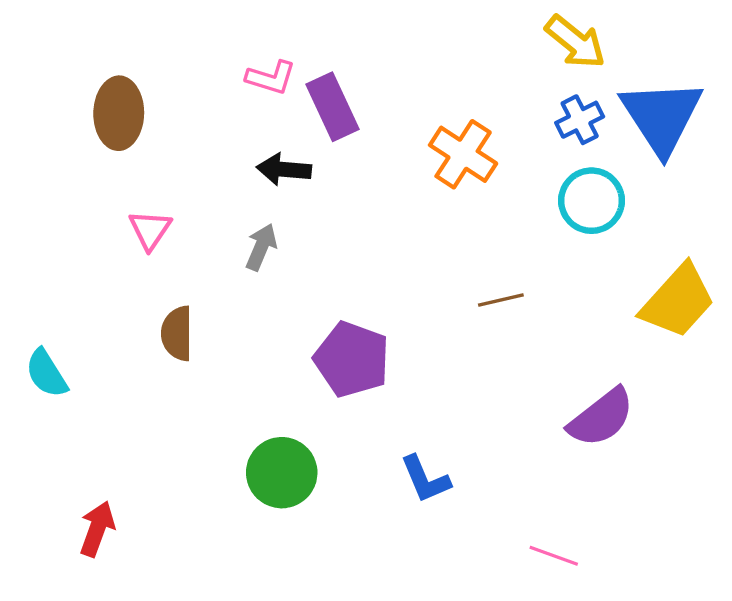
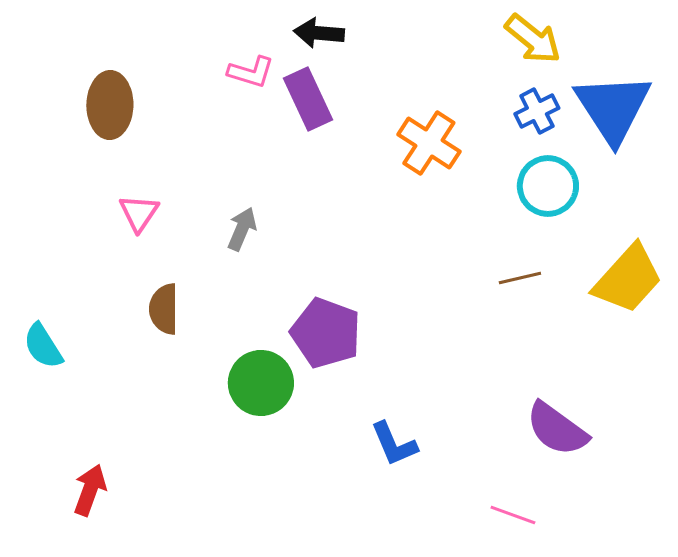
black arrow: (284, 169) -> (319, 33), moved
brown line: (501, 300) -> (520, 278), moved
purple semicircle: (601, 418) -> (557, 429), moved, turned 74
green circle: (282, 473) -> (261, 383), moved

